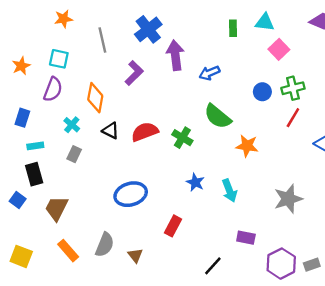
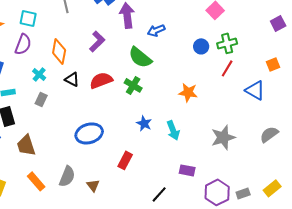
purple L-shape: (134, 73) -> (97, 41), moved
green semicircle: (218, 116) -> (140, 57), moved
brown trapezoid: (56, 208) -> (26, 145), turned -45

